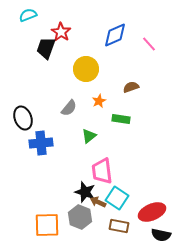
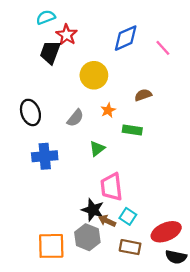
cyan semicircle: (28, 15) -> (46, 17), moved
black ellipse: (23, 118) -> (30, 112), moved
cyan square: (117, 198) -> (128, 216), size x0.7

